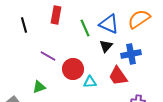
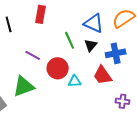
green line: (85, 28) -> (70, 40), moved
green triangle: (39, 87) -> (24, 86), size x1.6

